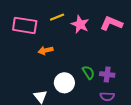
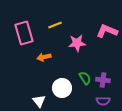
pink star: (80, 24) -> (77, 43), moved, turned -30
pink rectangle: (25, 25) -> (24, 33), turned 65

